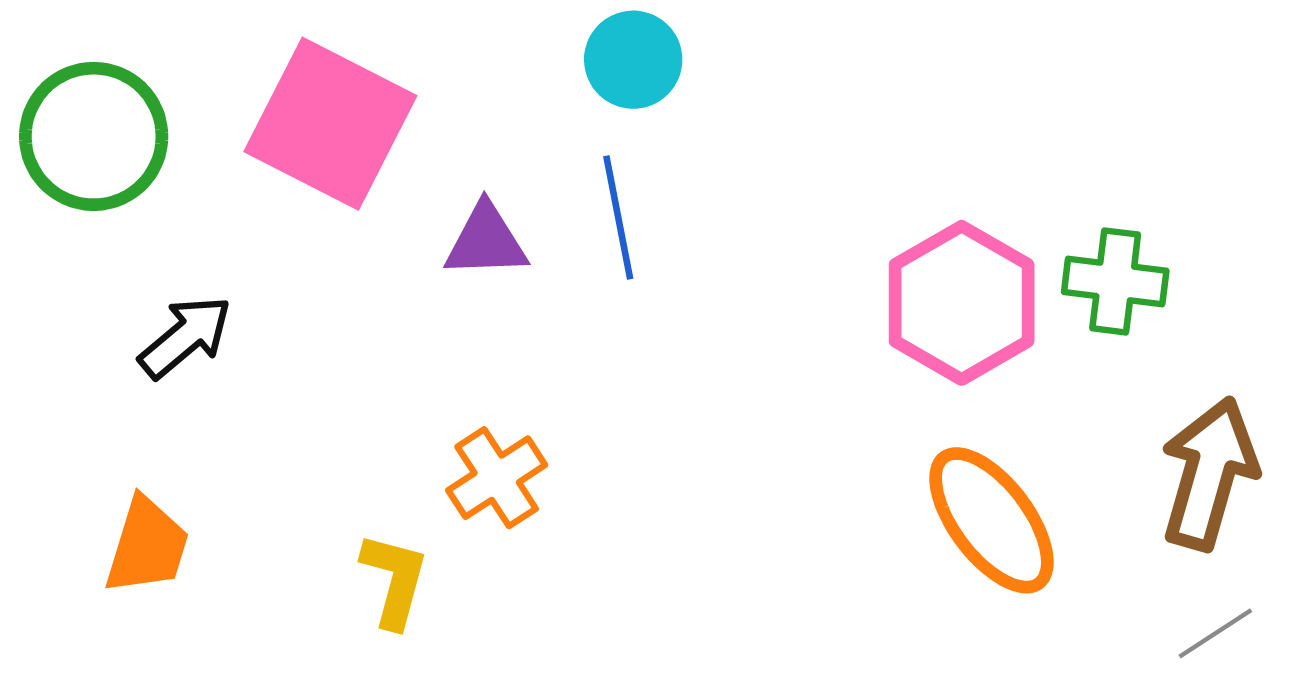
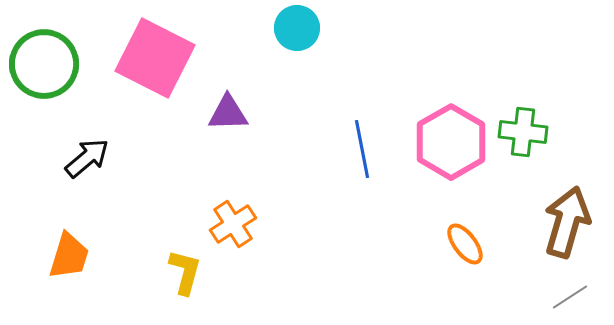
blue line: (618, 217) -> (362, 149), moved
orange ellipse: (991, 520) -> (465, 244), size x0.6

